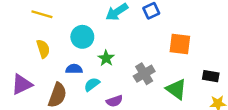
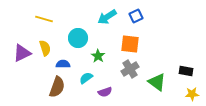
orange square: (180, 44) -> (130, 44), moved
blue semicircle: (74, 69) -> (63, 64), moved
purple triangle: (22, 84) -> (22, 53), moved

